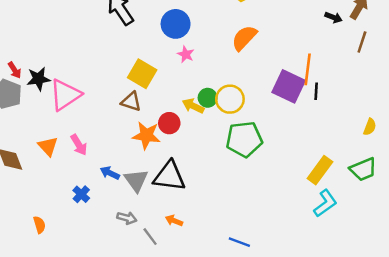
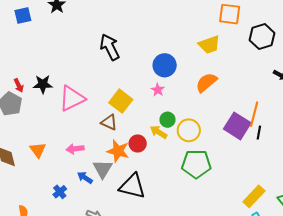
blue circle: (176, 24) -> (165, 65), moved
black star: (38, 79) -> (43, 84), moved
pink triangle: (65, 95) -> (72, 98), moved
green circle: (208, 98) -> (167, 120), moved
pink arrow: (79, 145) -> (75, 149), moved, turned 108
gray triangle: (136, 180) -> (103, 169), moved

